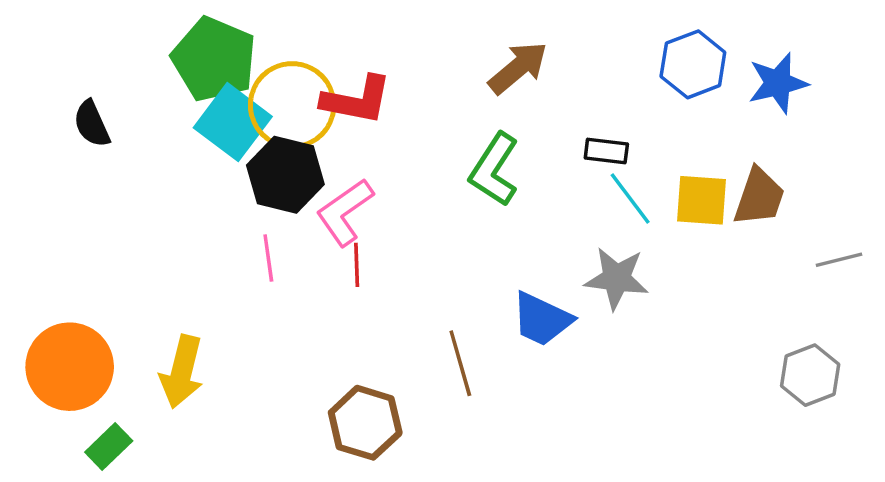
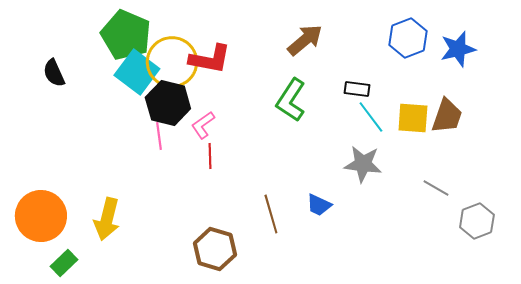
pink L-shape: (345, 212) -> (203, 125), size x0.7
pink line: (268, 258) -> (159, 136), moved
gray line: (839, 260) -> (436, 188), moved, turned 44
blue trapezoid: (542, 319) -> (319, 205), moved, size x0.7

